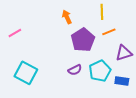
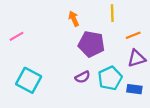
orange line: (109, 32) -> (133, 35), moved
purple pentagon: (83, 40) -> (91, 44), turned -30

